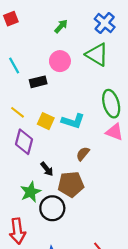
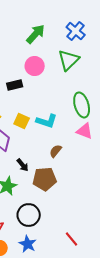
green arrow: (61, 26) -> (36, 34), size x1.5
green triangle: (97, 55) -> (69, 60), turned 45
black circle: (52, 208) -> (29, 215), moved

